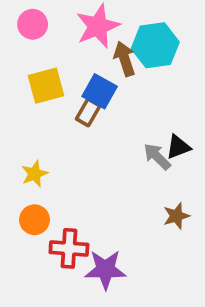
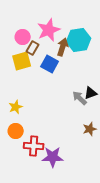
pink circle: (33, 24) -> (23, 37), moved
brown arrow: (125, 59) -> (63, 47), turned 36
brown rectangle: (88, 112) -> (33, 48), moved

